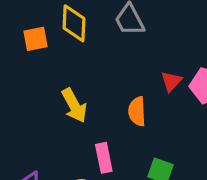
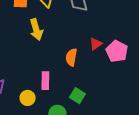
yellow arrow: (74, 105) -> (36, 29), moved

